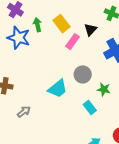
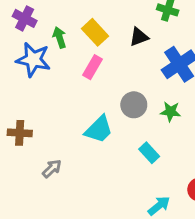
black triangle: (91, 29) -> (139, 37), turned 32
pink rectangle: (73, 42) -> (92, 67), moved
green star: (104, 89) -> (170, 112), moved

